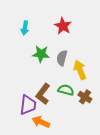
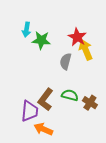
red star: (63, 26) -> (77, 37), moved
green star: (41, 54) -> (41, 40), moved
yellow arrow: (80, 70) -> (86, 50), moved

